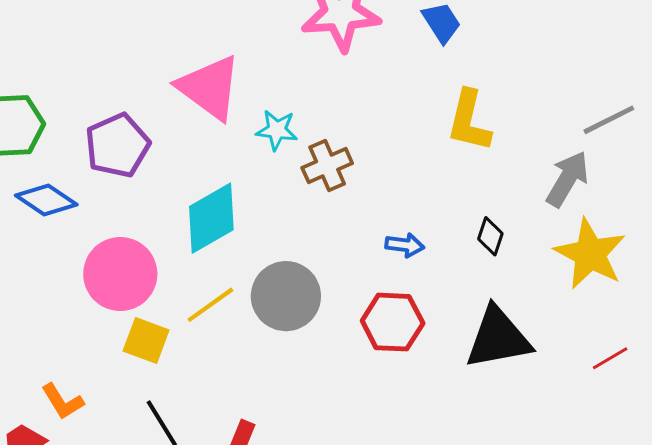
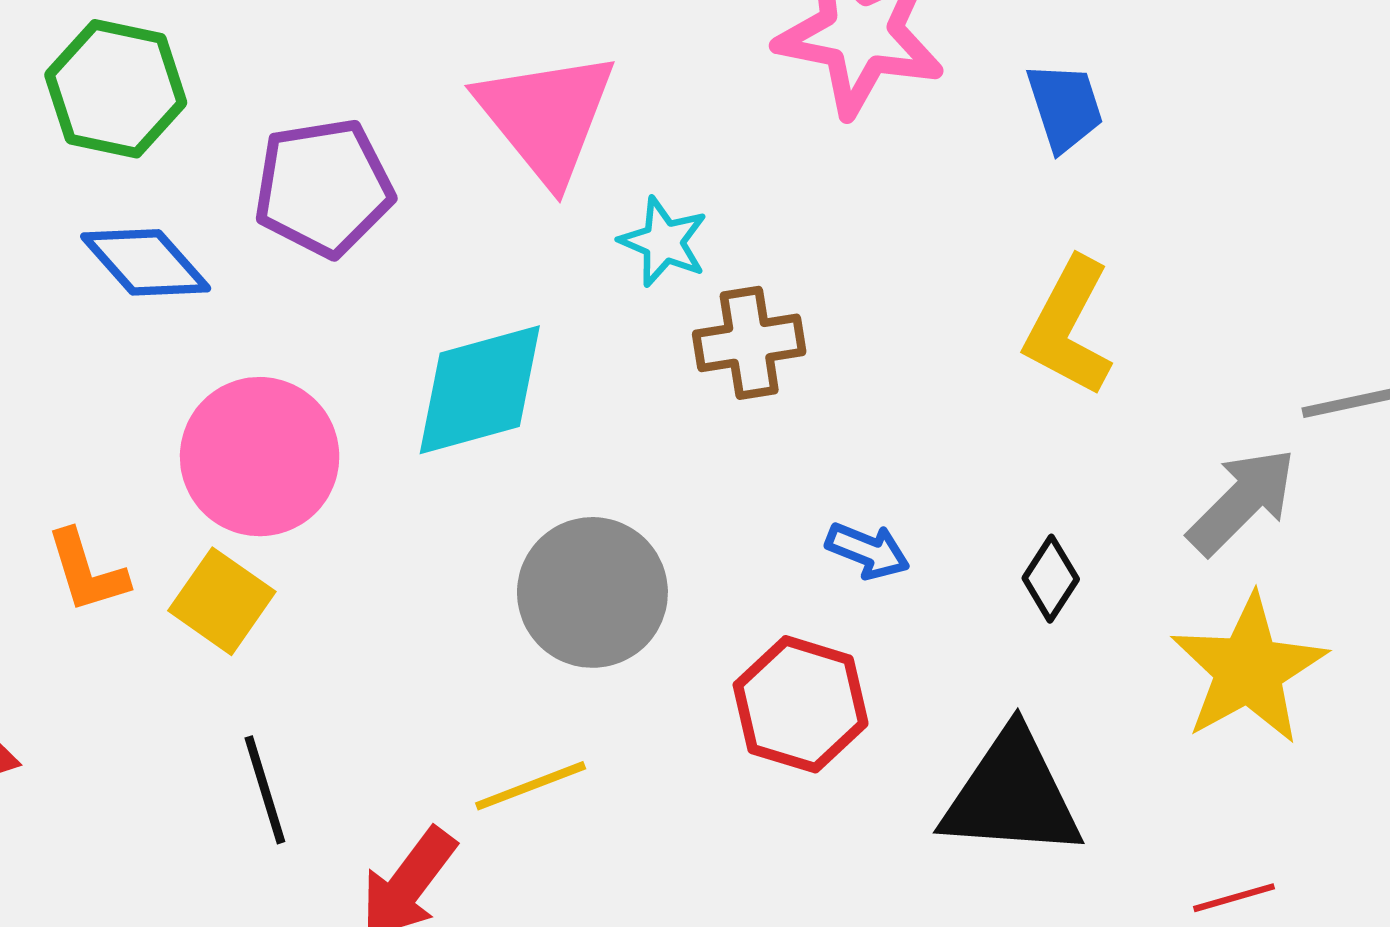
yellow line: (210, 305) -> (531, 786), moved
yellow square: (146, 340) -> (222, 601), moved
orange L-shape: (63, 401) -> (87, 571), moved

